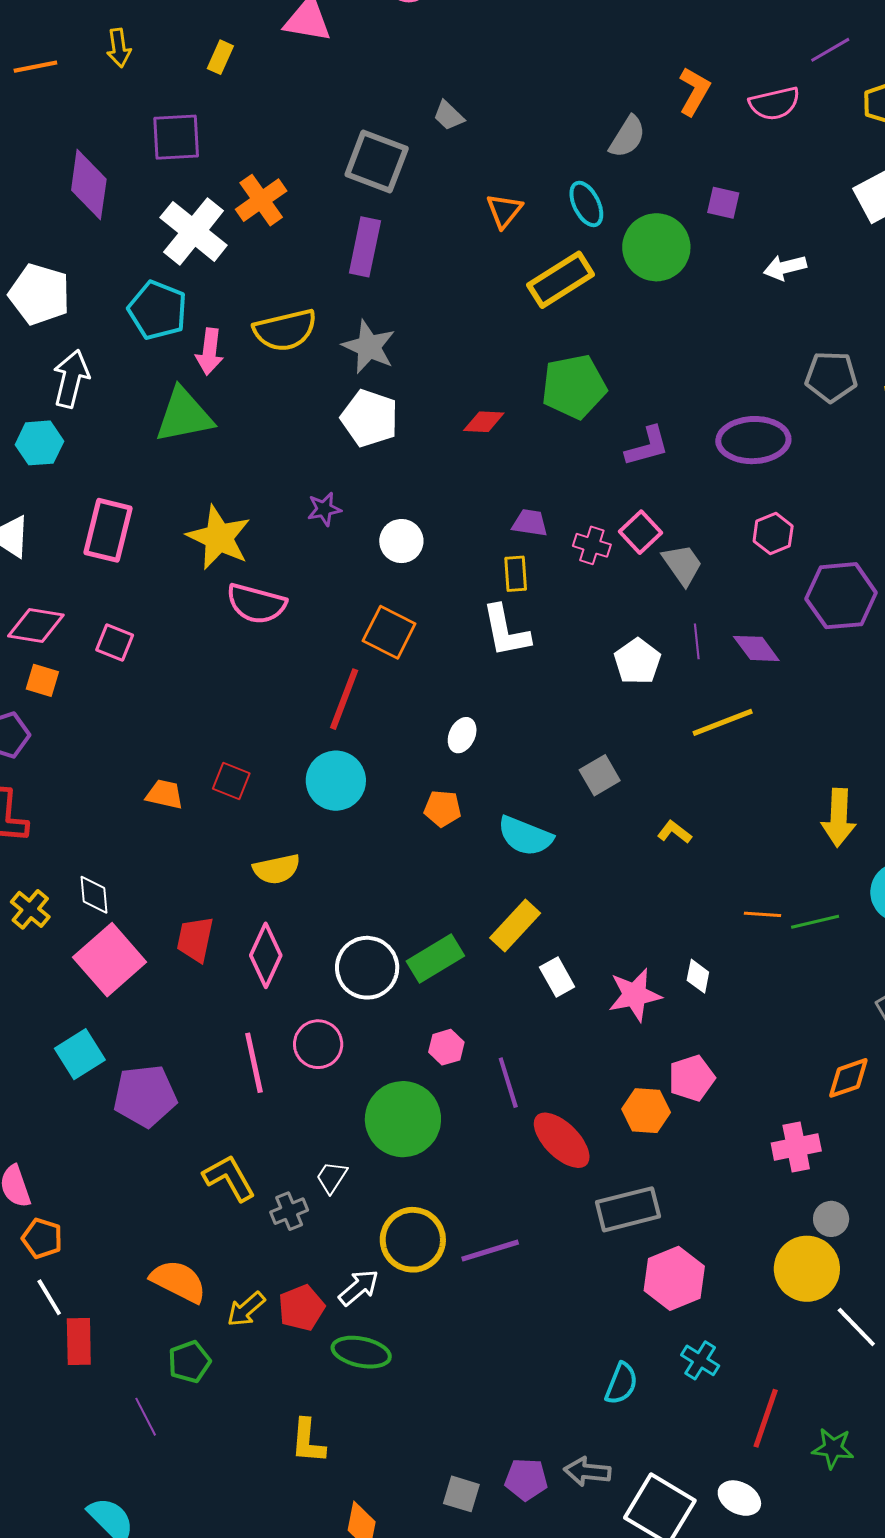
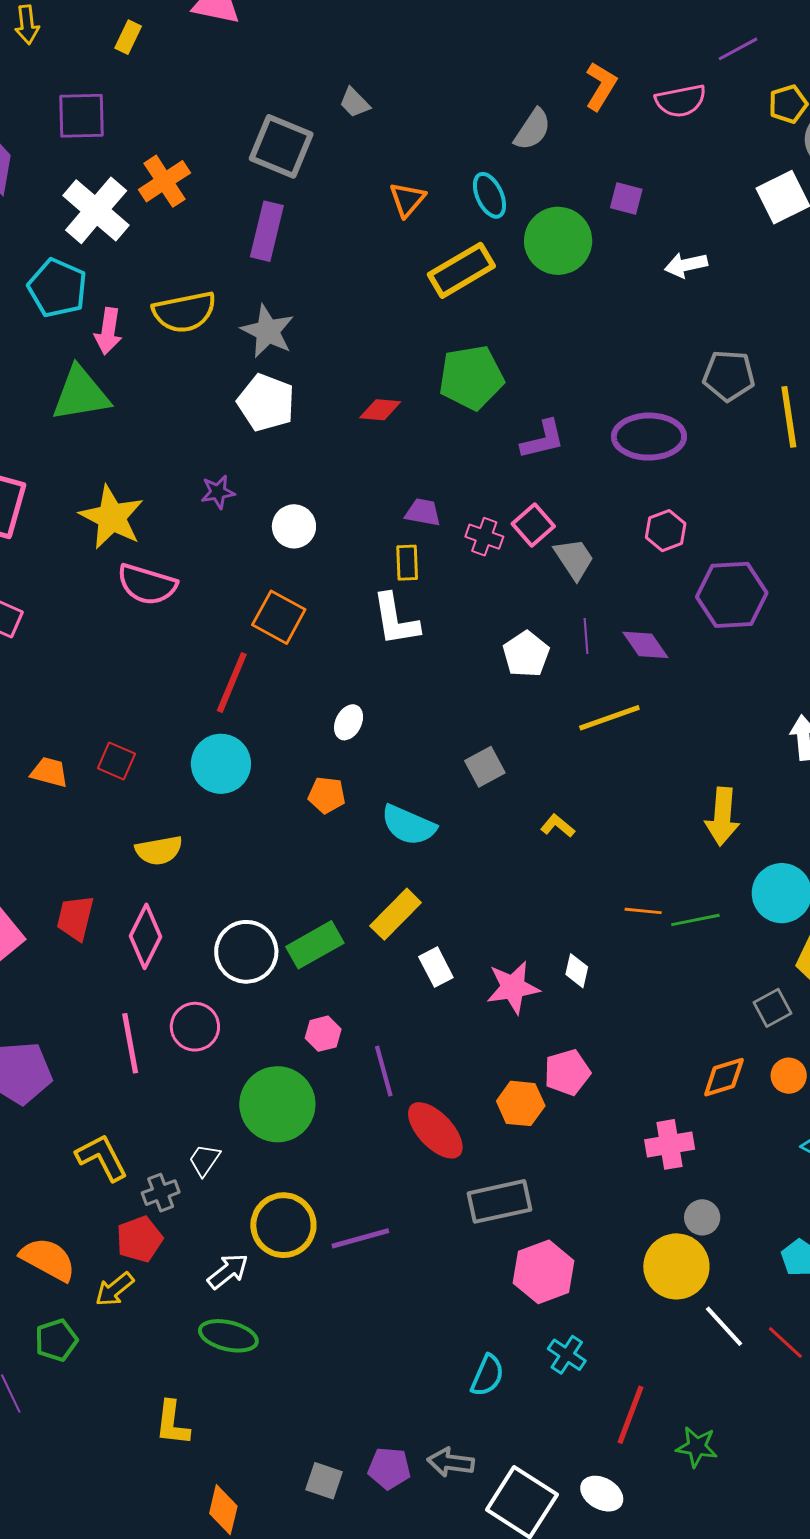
red pentagon: (301, 1308) -> (139, 1239), moved

